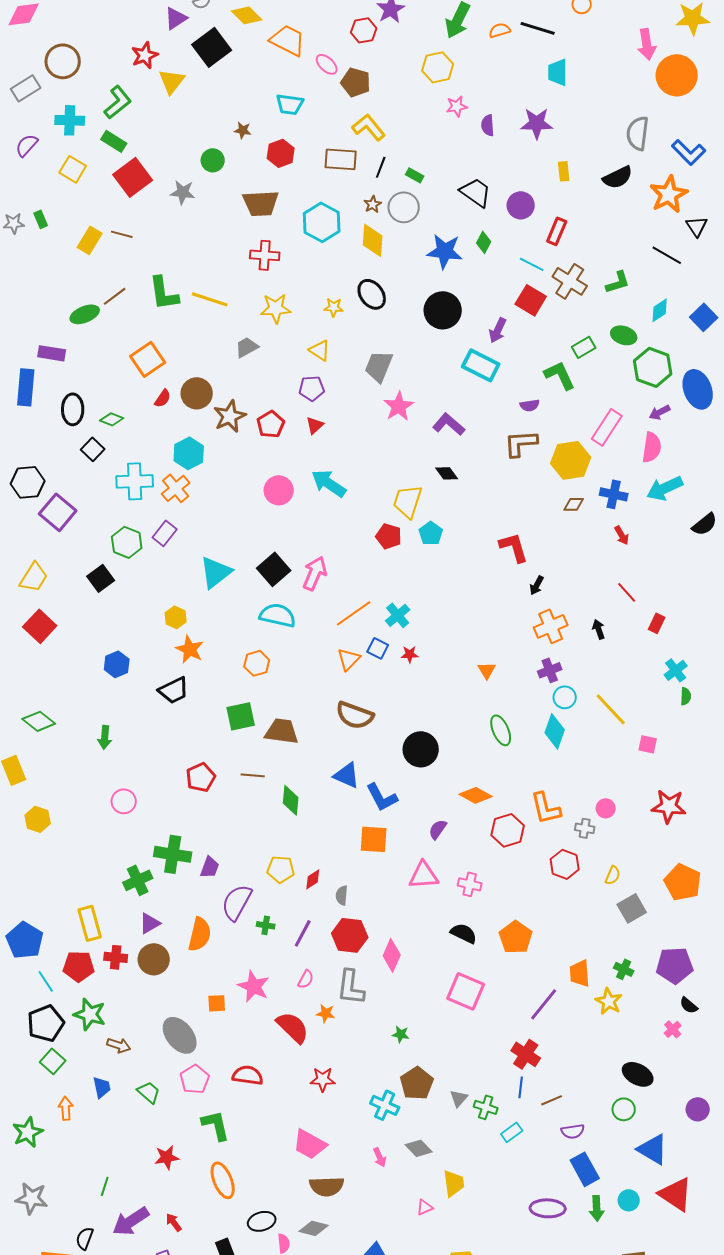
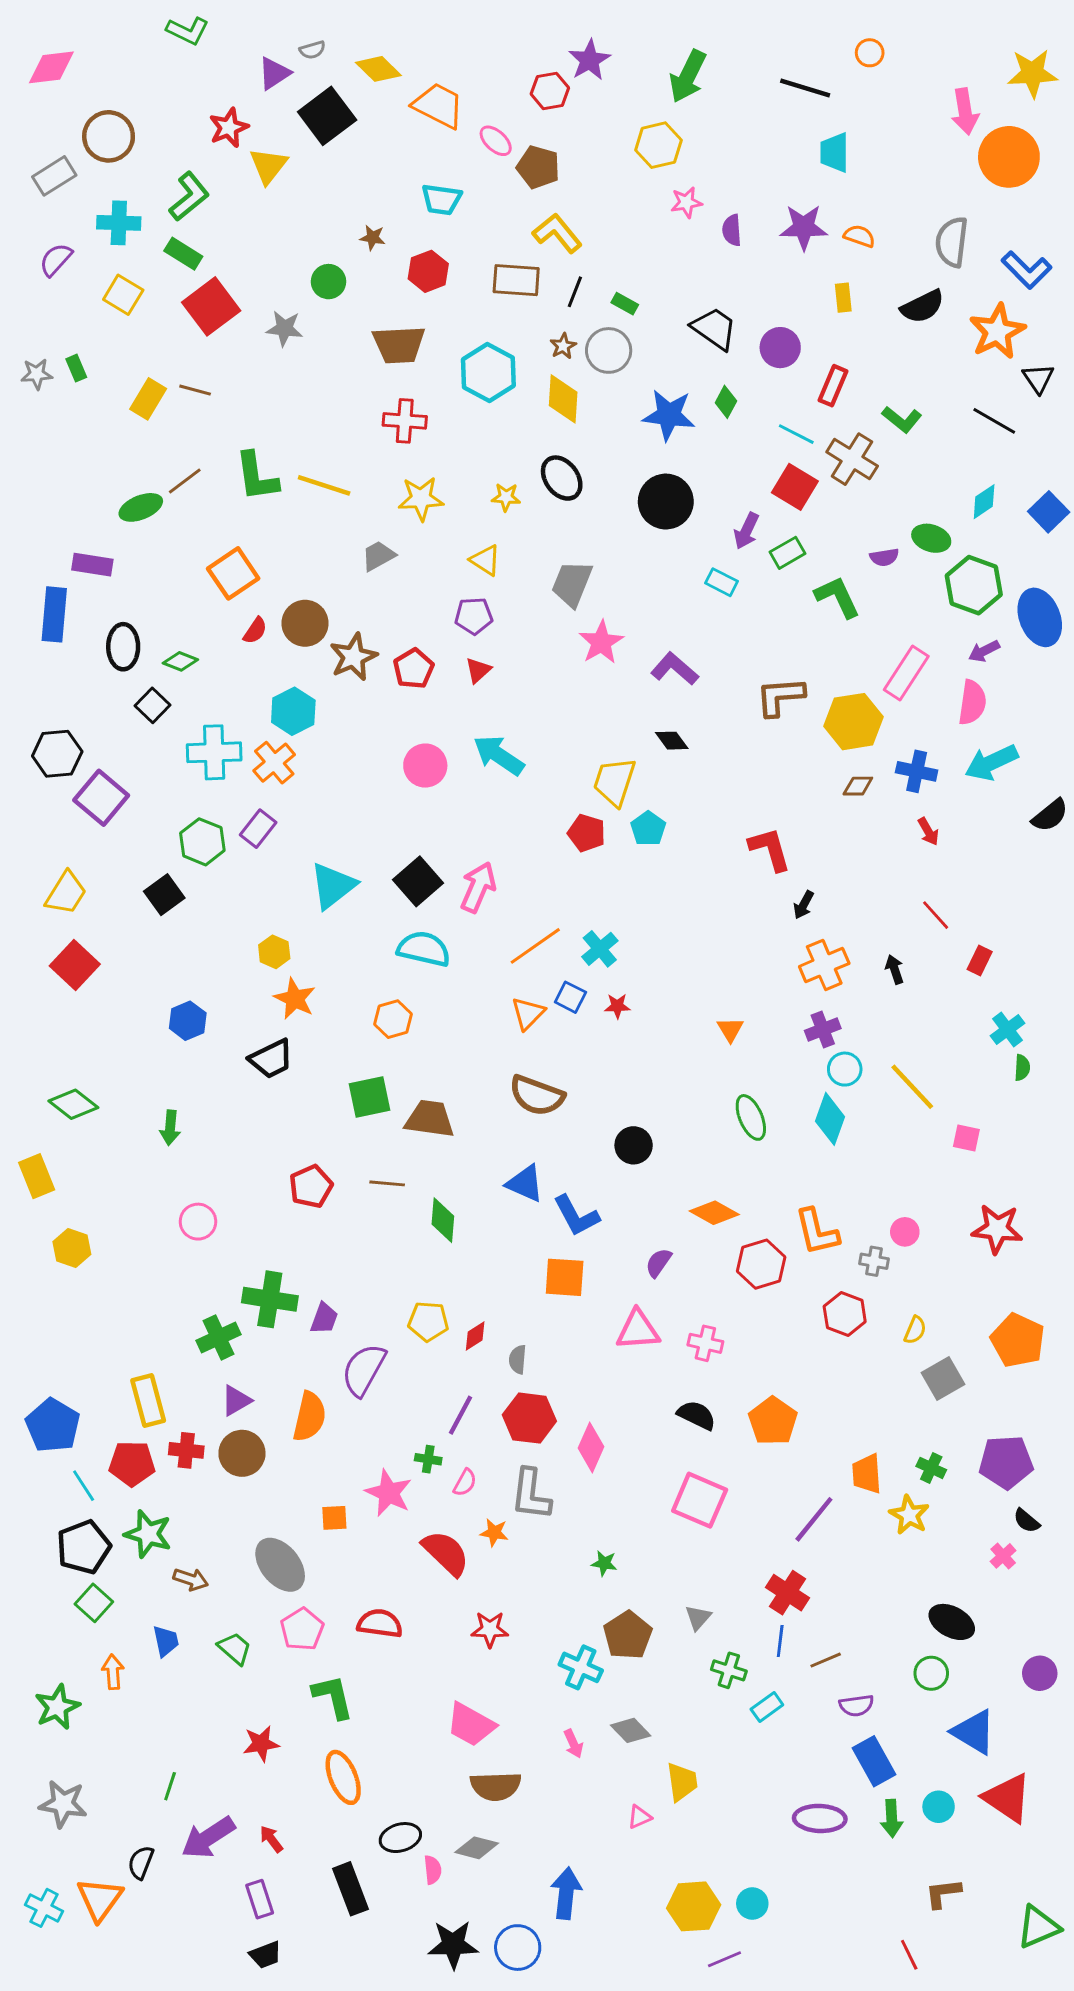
orange semicircle: (500, 30) -> (859, 236), moved, turned 35
green L-shape: (618, 282) -> (902, 419), moved, turned 56
green rectangle: (584, 347) -> (788, 553), moved
cyan rectangle: (481, 365) -> (722, 582), size x0.6
purple semicircle: (530, 405) -> (884, 557), moved
black circle: (421, 749) -> (634, 1145), size x0.7
green cross: (266, 925) -> (428, 1459), moved
gray triangle: (459, 1098) -> (698, 1618), moved

